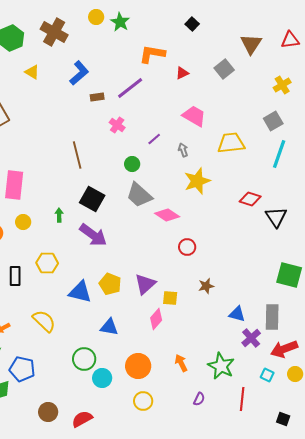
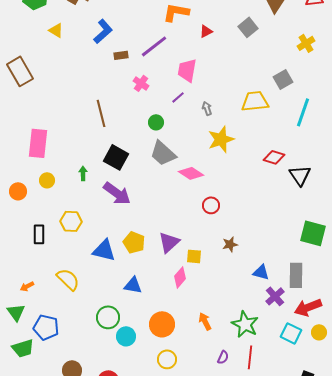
pink trapezoid: (194, 116) -> (187, 70), moved, turned -110
gray square: (273, 121) -> (283, 79), moved
cyan square: (267, 375) -> (291, 333), size x1.5
red line: (242, 399) -> (250, 357), moved

